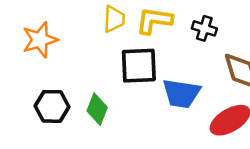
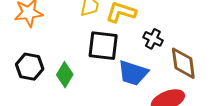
black cross: (204, 28) -> (153, 39), moved

